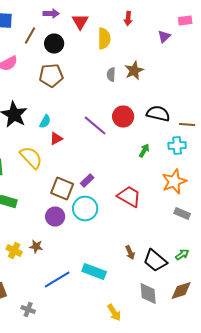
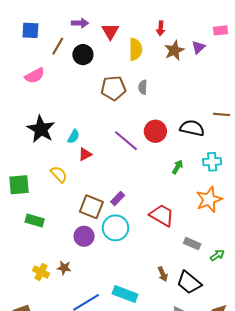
brown star: (134, 70) -> (174, 50), moved
brown pentagon: (51, 76) -> (113, 88), moved
brown line: (187, 124) -> (222, 114), moved
yellow semicircle: (31, 158) -> (59, 174), size x0.7
gray rectangle: (182, 214) -> (192, 244), moved
green arrow: (182, 254) -> (217, 255), moved

